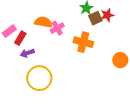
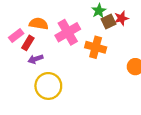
orange semicircle: (43, 22) -> (39, 24), moved
pink cross: (57, 28) -> (68, 32), size x1.6

